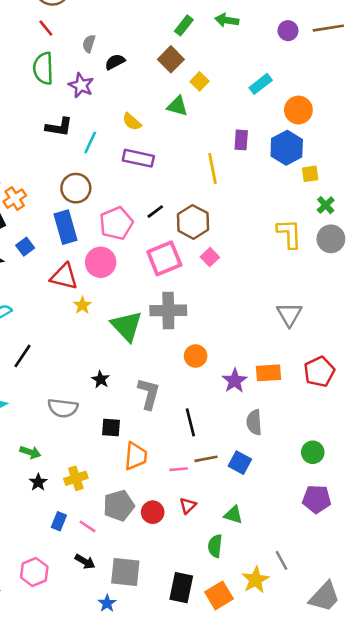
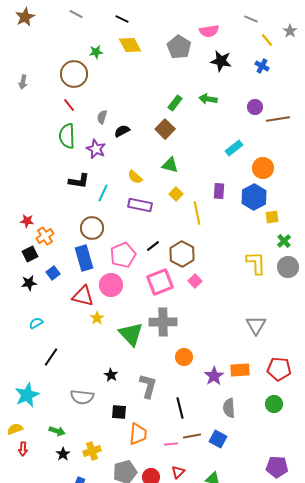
brown line: (328, 28) -> (278, 119), moved
yellow square: (199, 81) -> (176, 194), moved
red pentagon: (319, 372) -> (279, 369), turned 30
green circle: (313, 452) -> (274, 404), moved

